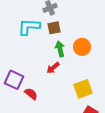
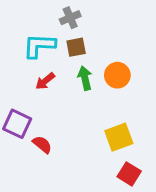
red arrow: (53, 68) -> (45, 81), moved

